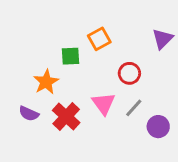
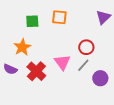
orange square: (99, 39) -> (59, 17), turned 35
green square: (70, 56) -> (32, 21), moved
red circle: (129, 73) -> (86, 47), moved

